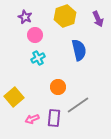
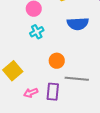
blue semicircle: (79, 50) -> (78, 24), turned 100
gray line: (78, 105) -> (77, 79), turned 40

